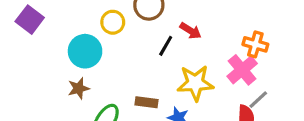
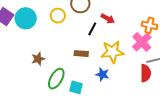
cyan circle: (85, 51) -> (26, 18), moved
gray line: (258, 100) -> (153, 60), turned 32
brown rectangle: (146, 102) -> (81, 54), moved

